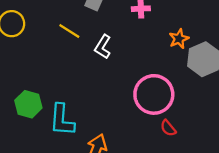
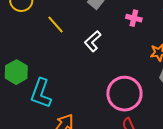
yellow line: (69, 31) -> (56, 25), moved

